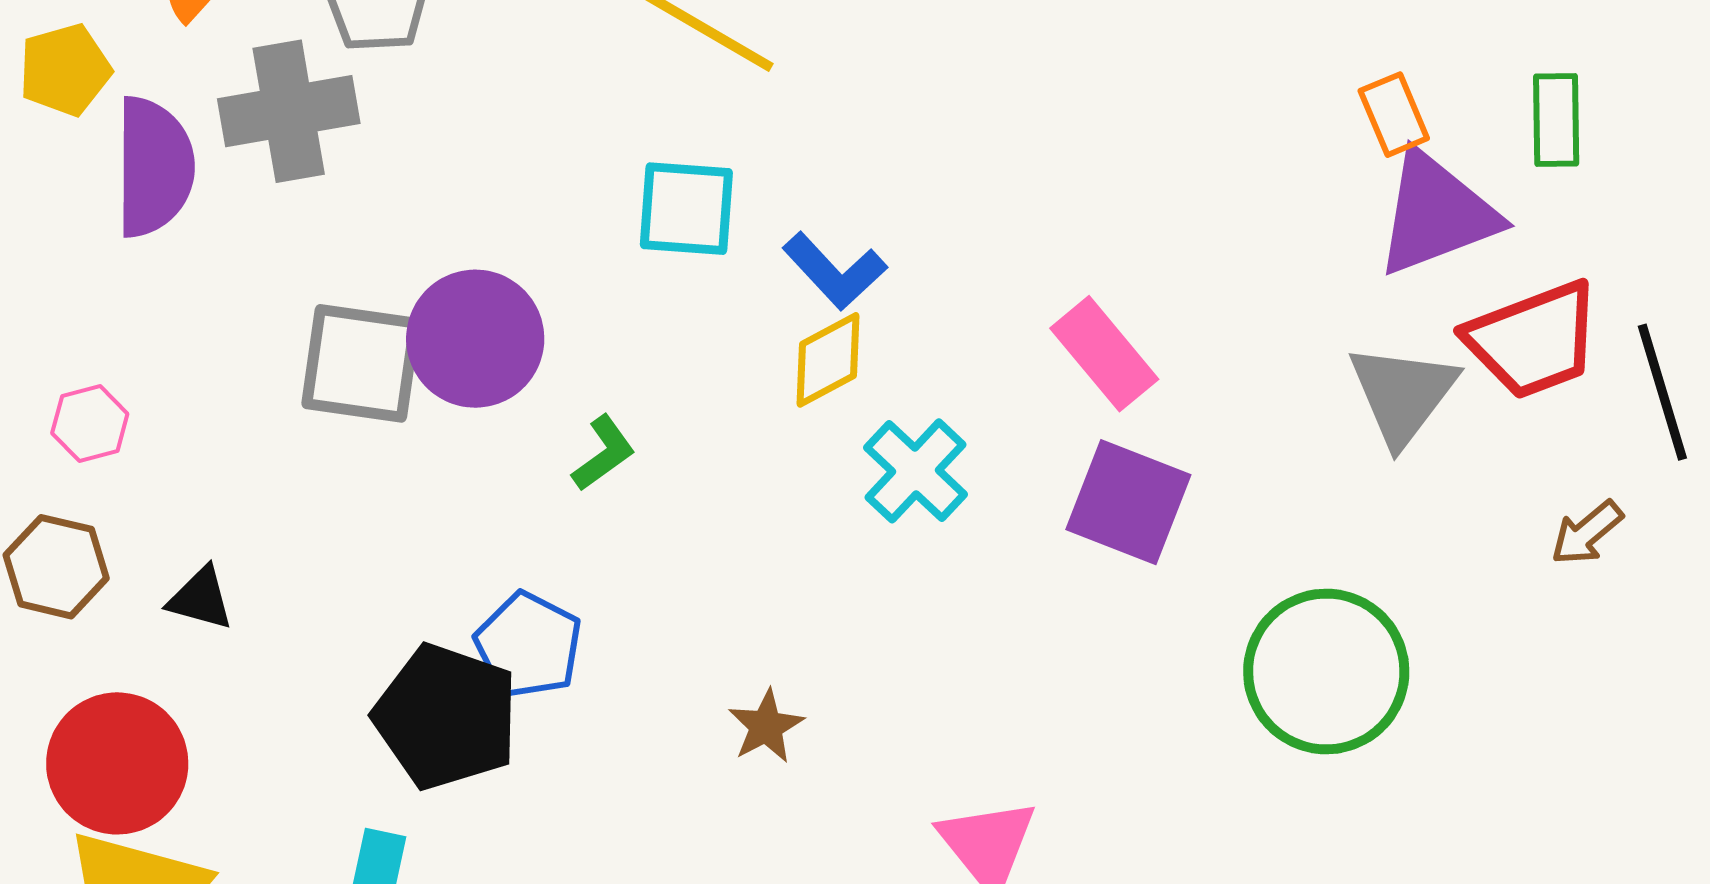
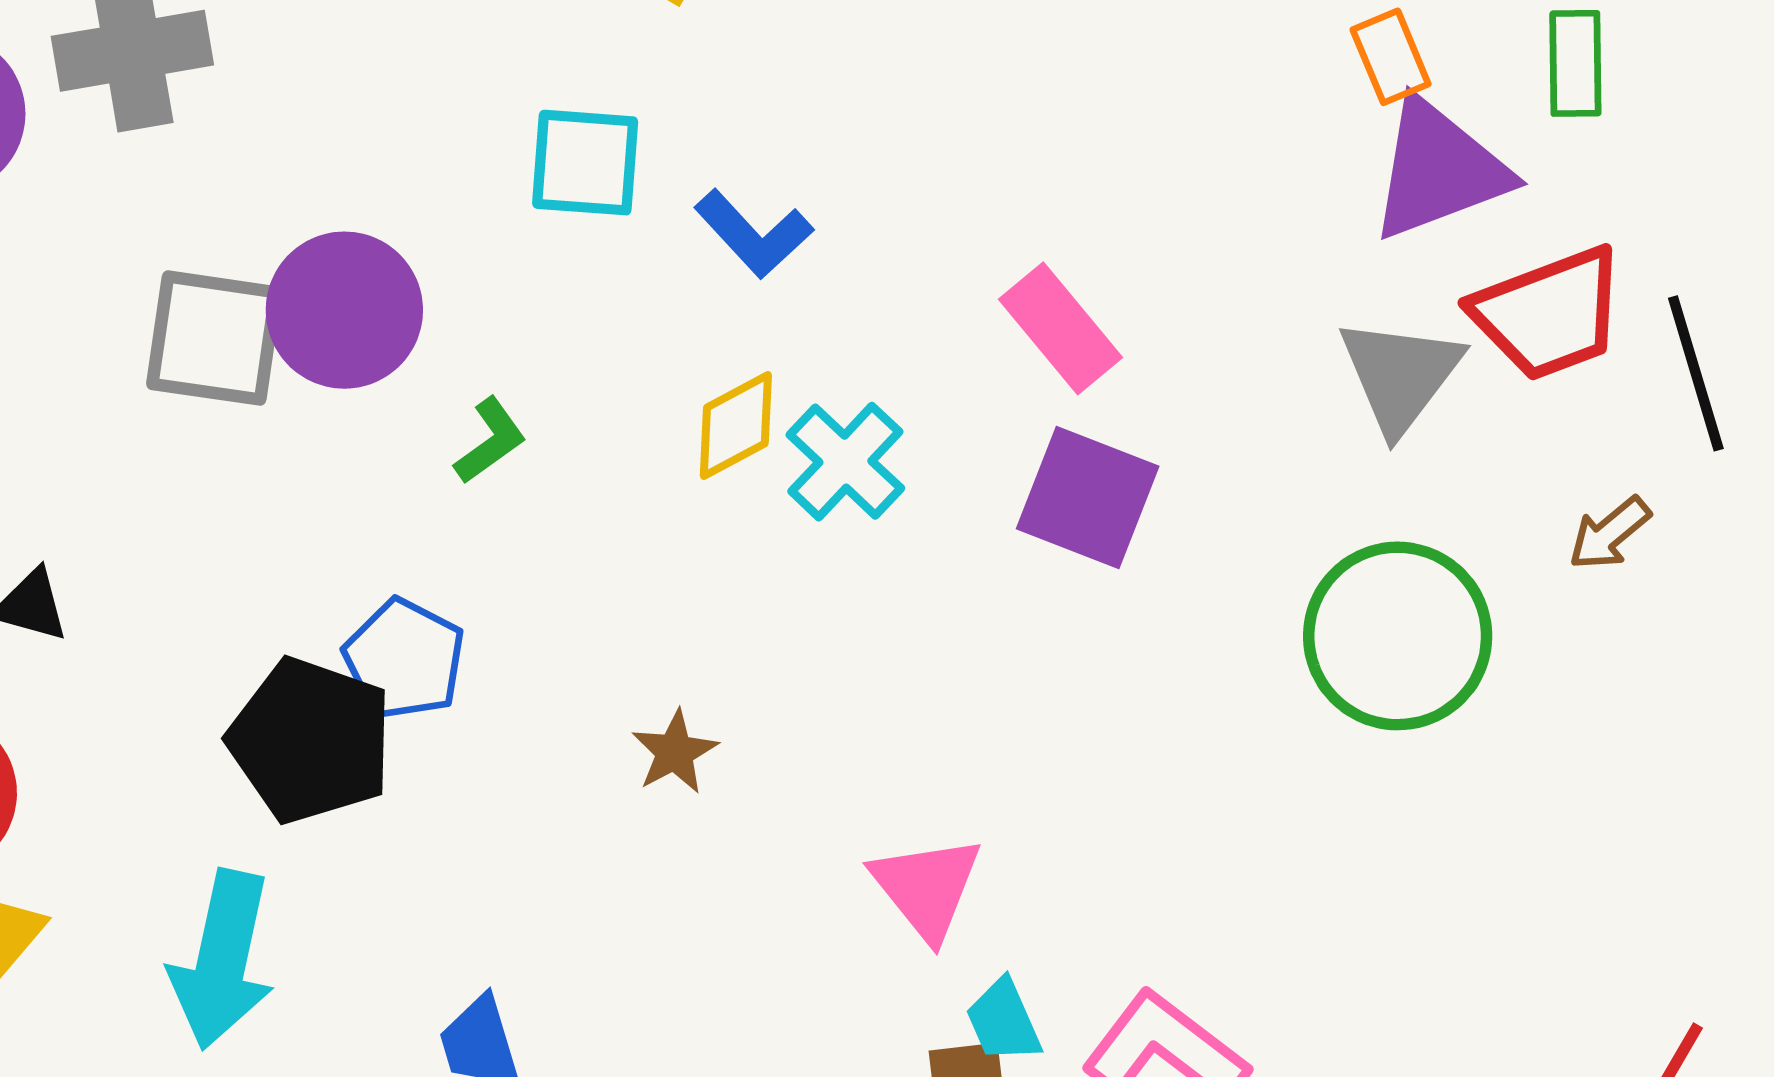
yellow diamond: (828, 360) -> (736, 425), moved
green circle: (1326, 671) -> (1398, 636), moved

